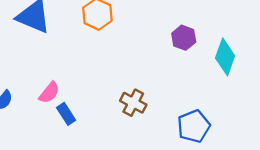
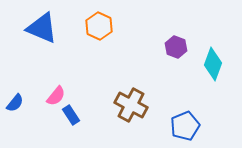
brown cross: (133, 103) -> (131, 105), size x1.4

